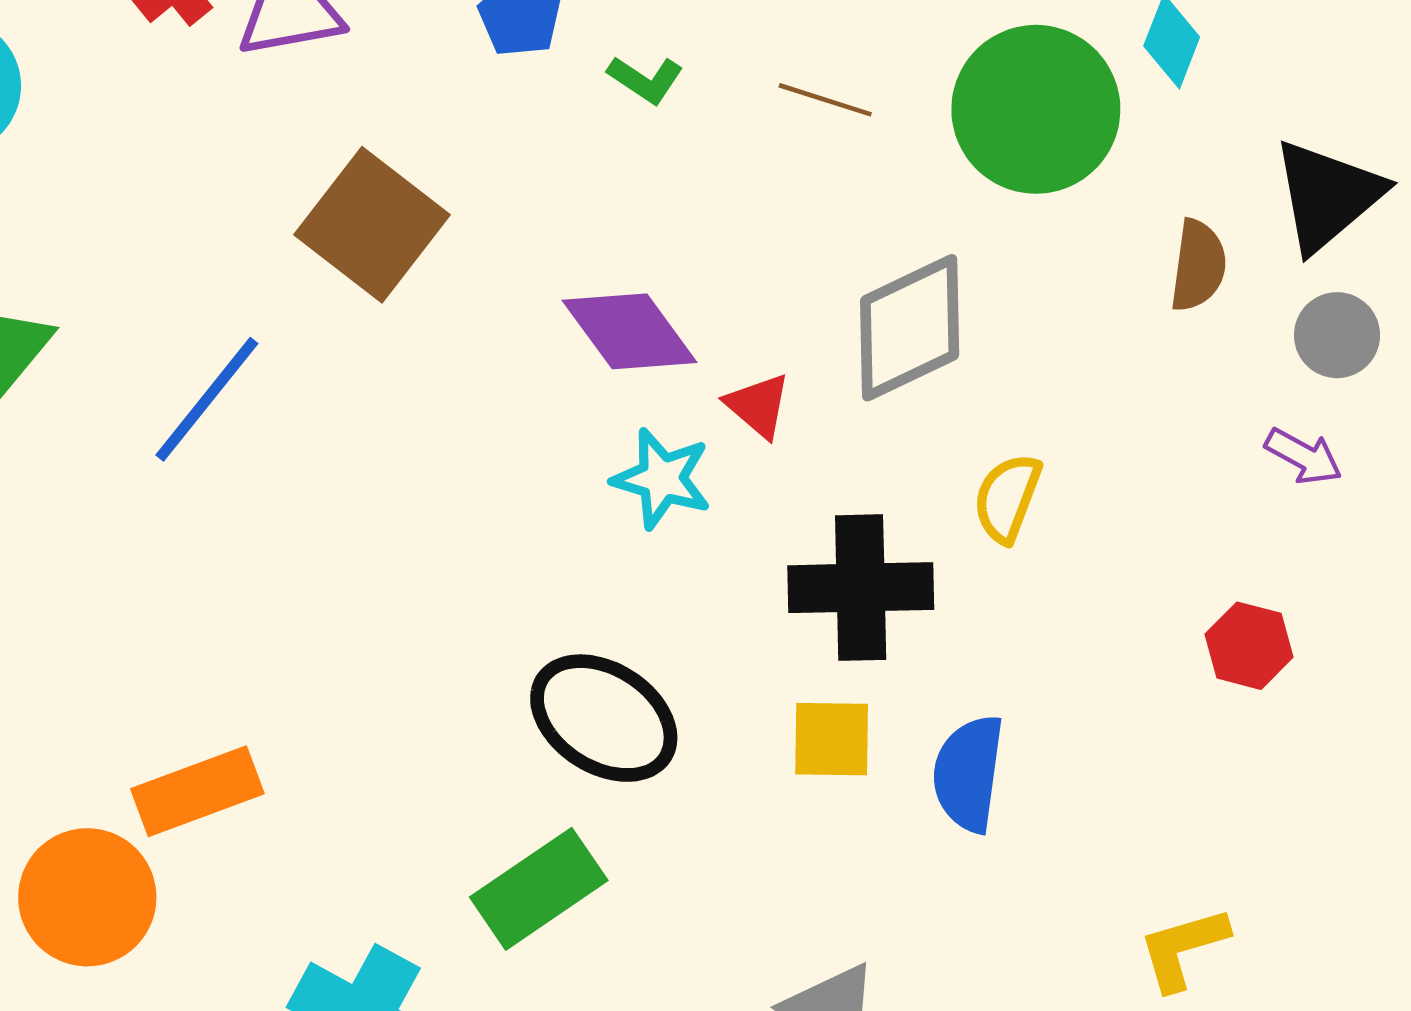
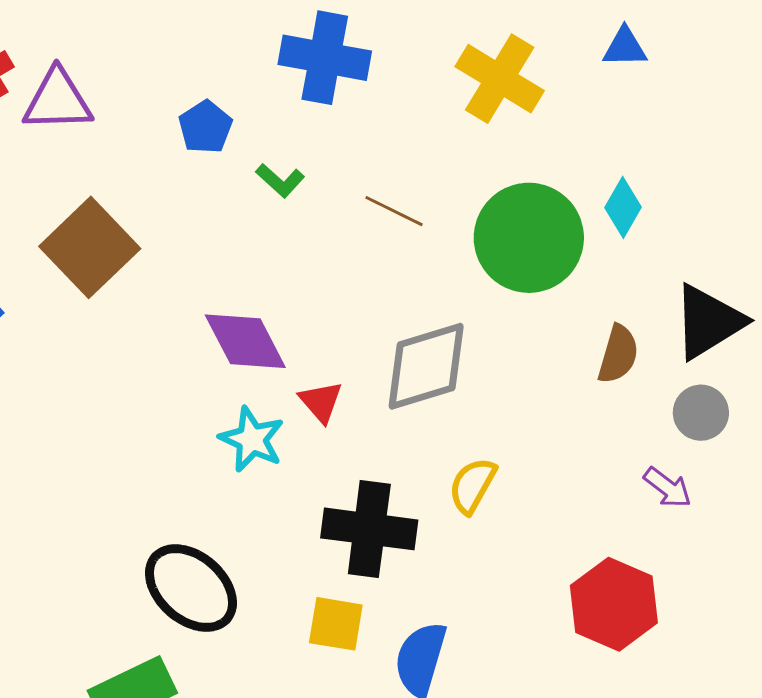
red hexagon: (1249, 646) -> (614, 604), size x1.6

